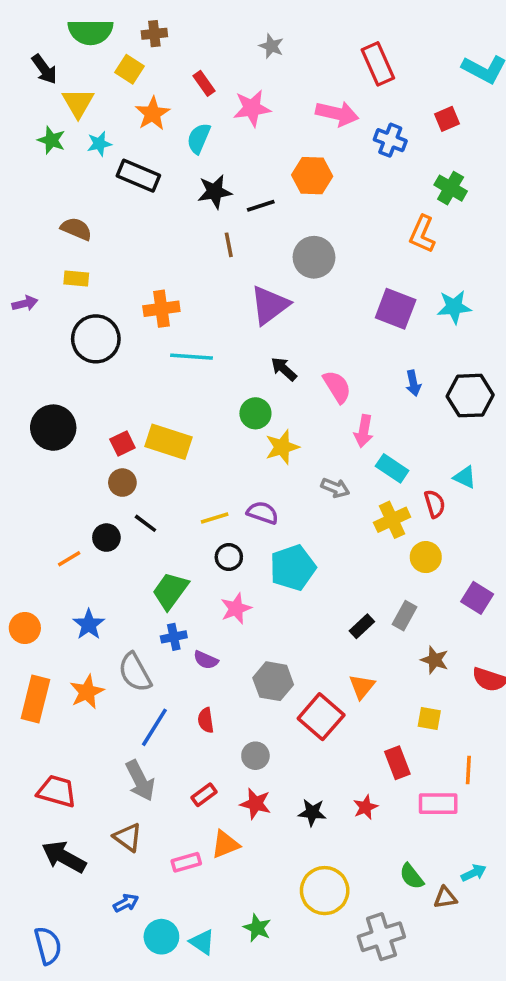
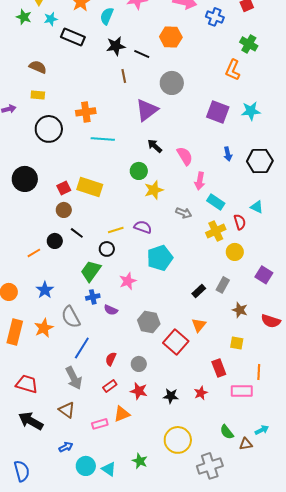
black line: (261, 206) -> (142, 54), turned 42
black circle: (229, 557) -> (107, 249), moved
red semicircle: (206, 720) -> (111, 359), moved, turned 32

